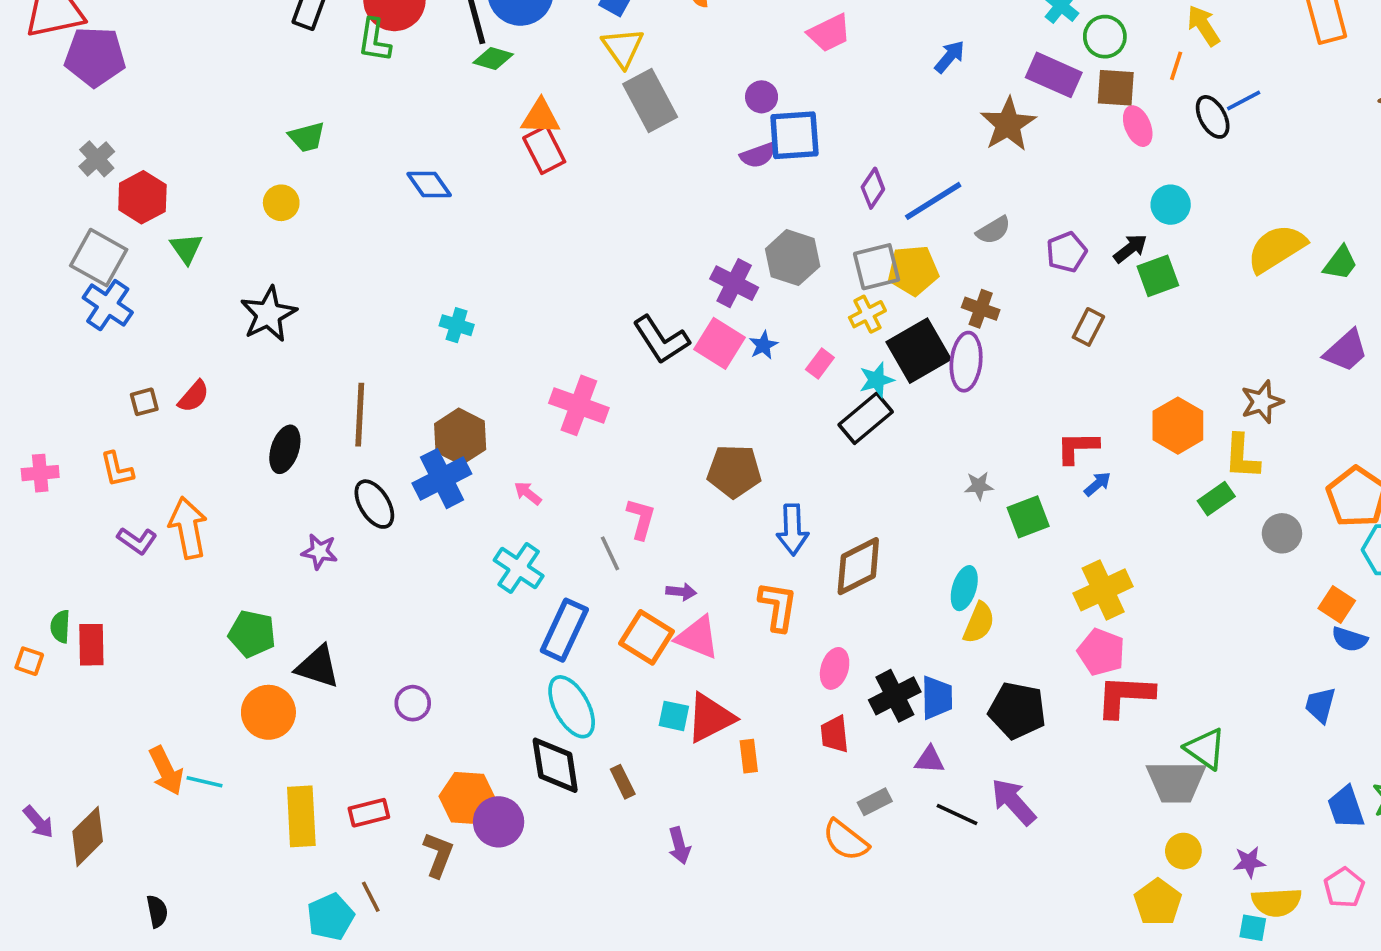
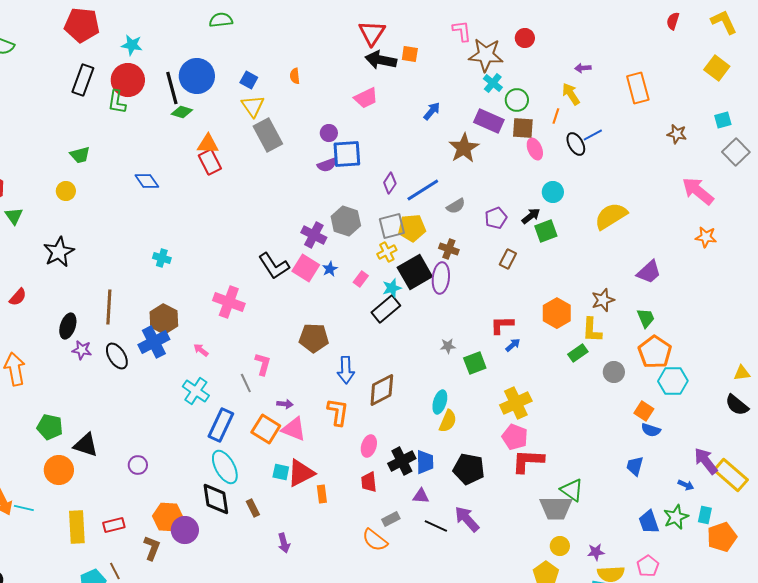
green trapezoid: (1340, 263) -> (646, 318), moved, turned -60
purple star: (320, 552) -> (82, 350), moved

